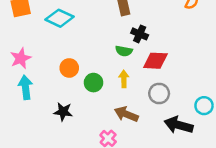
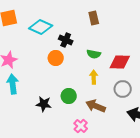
black cross: (140, 34) -> (66, 40), moved
orange circle: (69, 68) -> (56, 58), moved
green circle: (94, 83) -> (69, 96), moved

